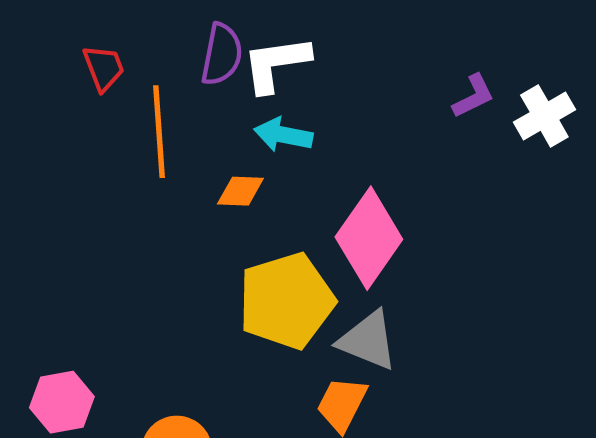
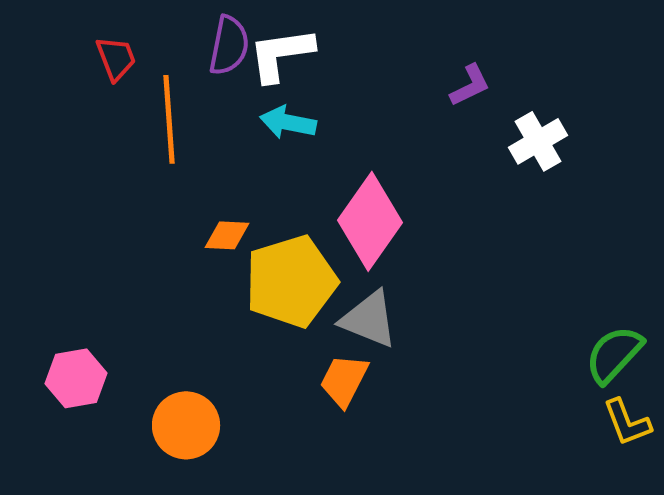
white cross: (544, 116) -> (538, 141), moved
orange diamond: (240, 191) -> (227, 235), moved

